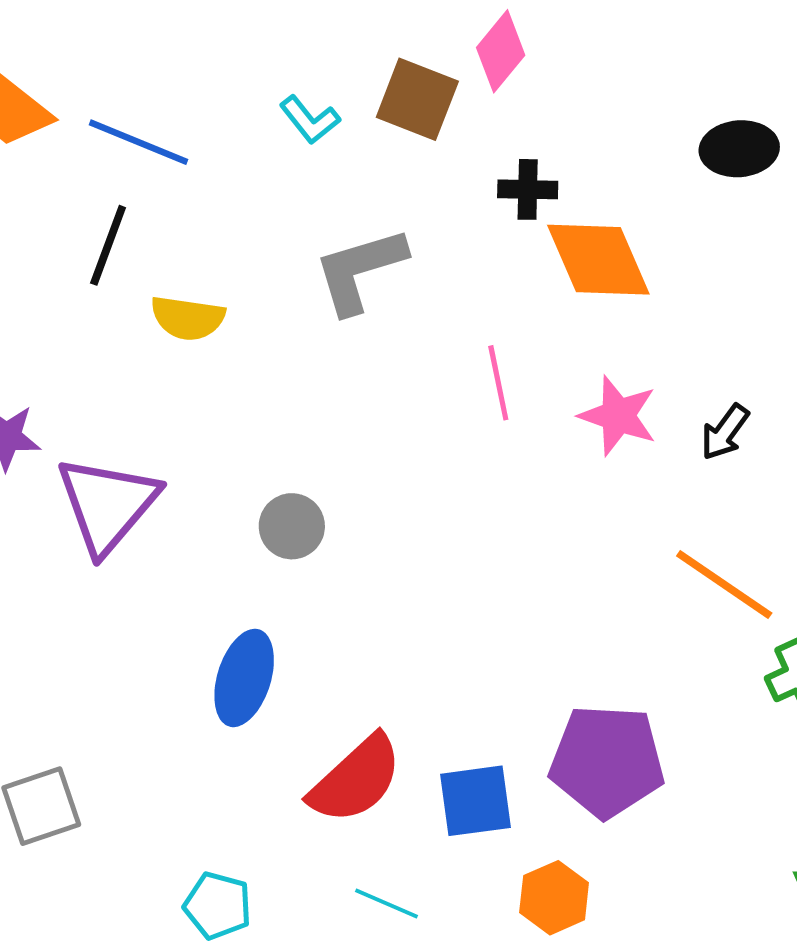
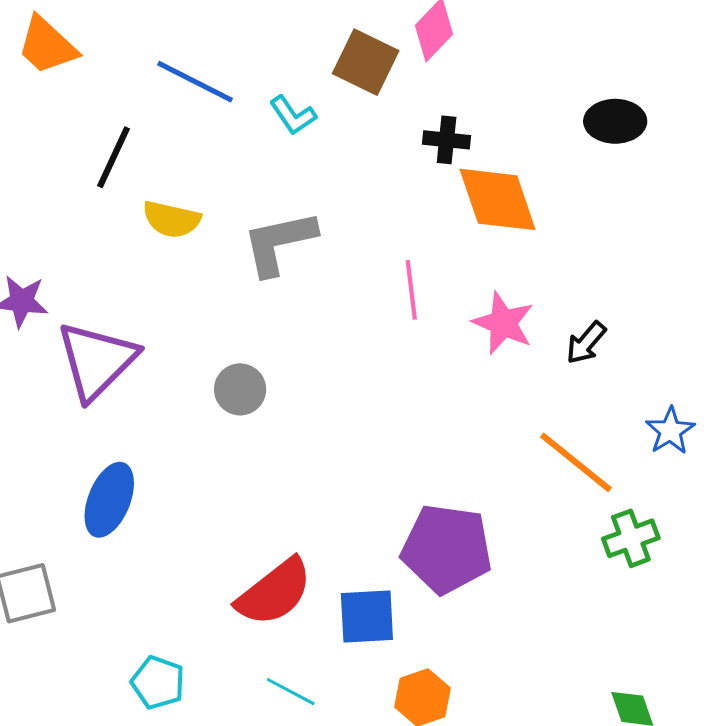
cyan L-shape: (310, 120) -> (293, 115), moved
blue line: (139, 142) -> (195, 82), moved
gray L-shape: (360, 270) -> (279, 243), moved
blue ellipse: (244, 678) -> (109, 500), moved
purple pentagon: (607, 761) -> (447, 549), moved

